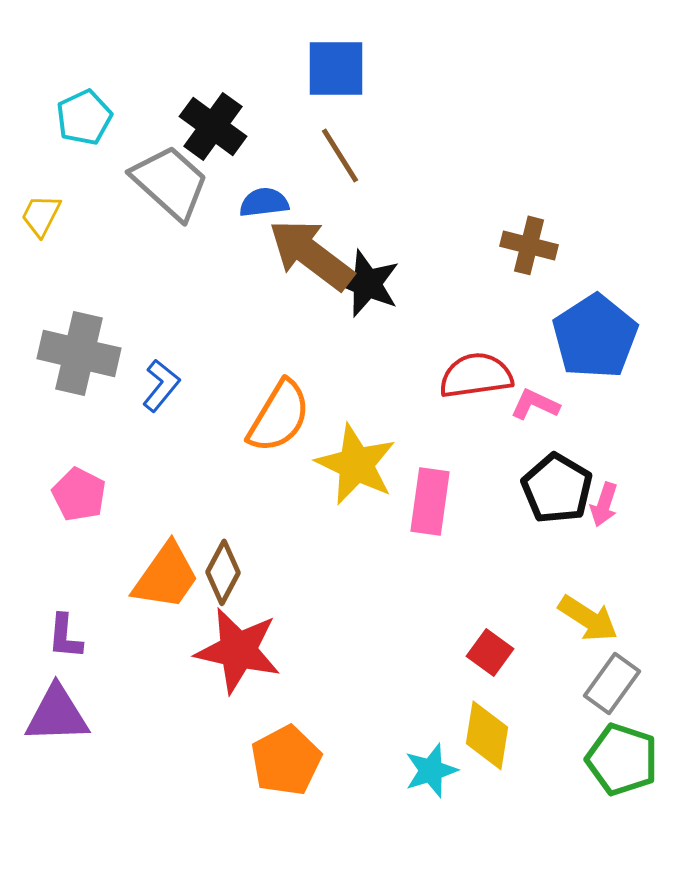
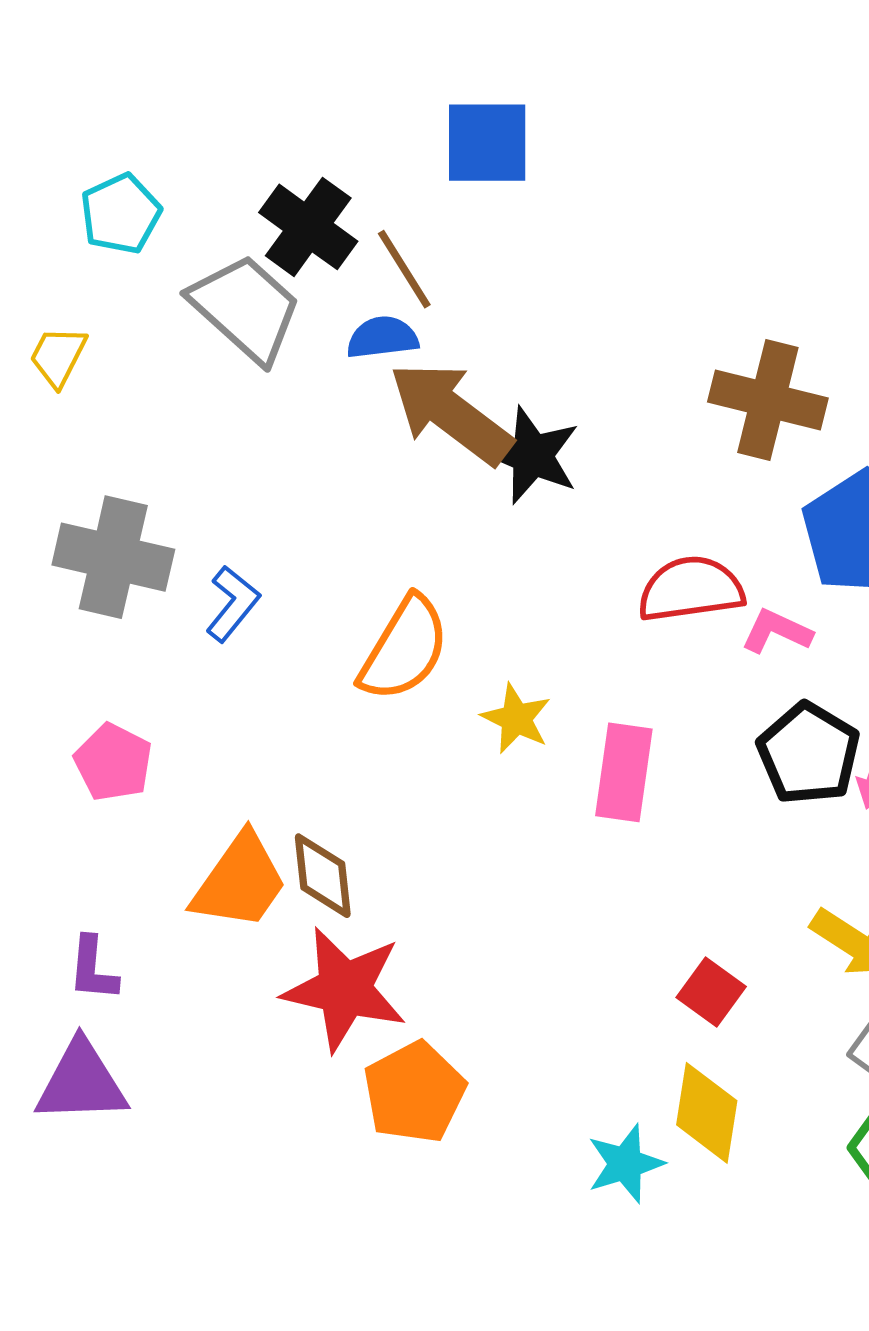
brown line: (340, 155) -> (404, 269), moved
brown cross: (529, 245) -> (768, 400), size x1.4
yellow star: (356, 464) -> (516, 719), size x0.6
brown diamond: (223, 572) -> (323, 876), turned -34
orange pentagon: (286, 760) -> (414, 1092), moved

